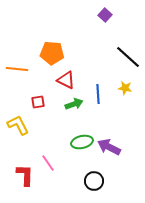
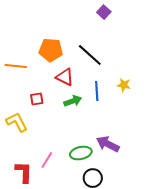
black line: (128, 57) -> (90, 55), moved
green ellipse: (82, 142) -> (81, 153), moved
pink line: (48, 163) -> (47, 160), turned 66

